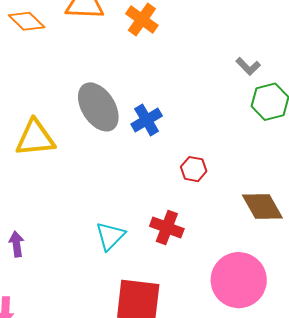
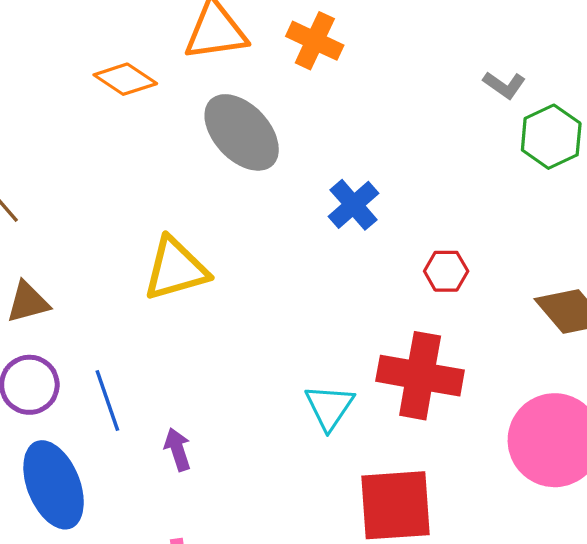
gray ellipse: (98, 107) -> (242, 132), moved
red cross: (167, 227) -> (420, 376), size x1.5

